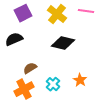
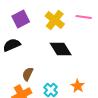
black diamond: (63, 43) -> (61, 49), turned 45
brown semicircle: (30, 68) -> (28, 74), turned -32

